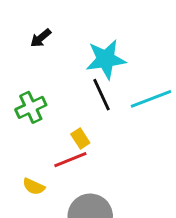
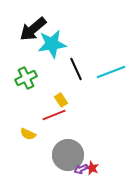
black arrow: (41, 38) -> (33, 29), size x1.8
cyan star: (106, 59) -> (52, 44), moved

